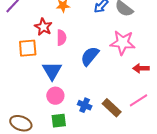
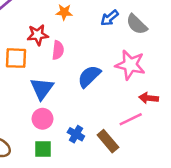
red star: (43, 27) -> (38, 35), turned 30
pink line: (138, 100) -> (131, 119), moved

